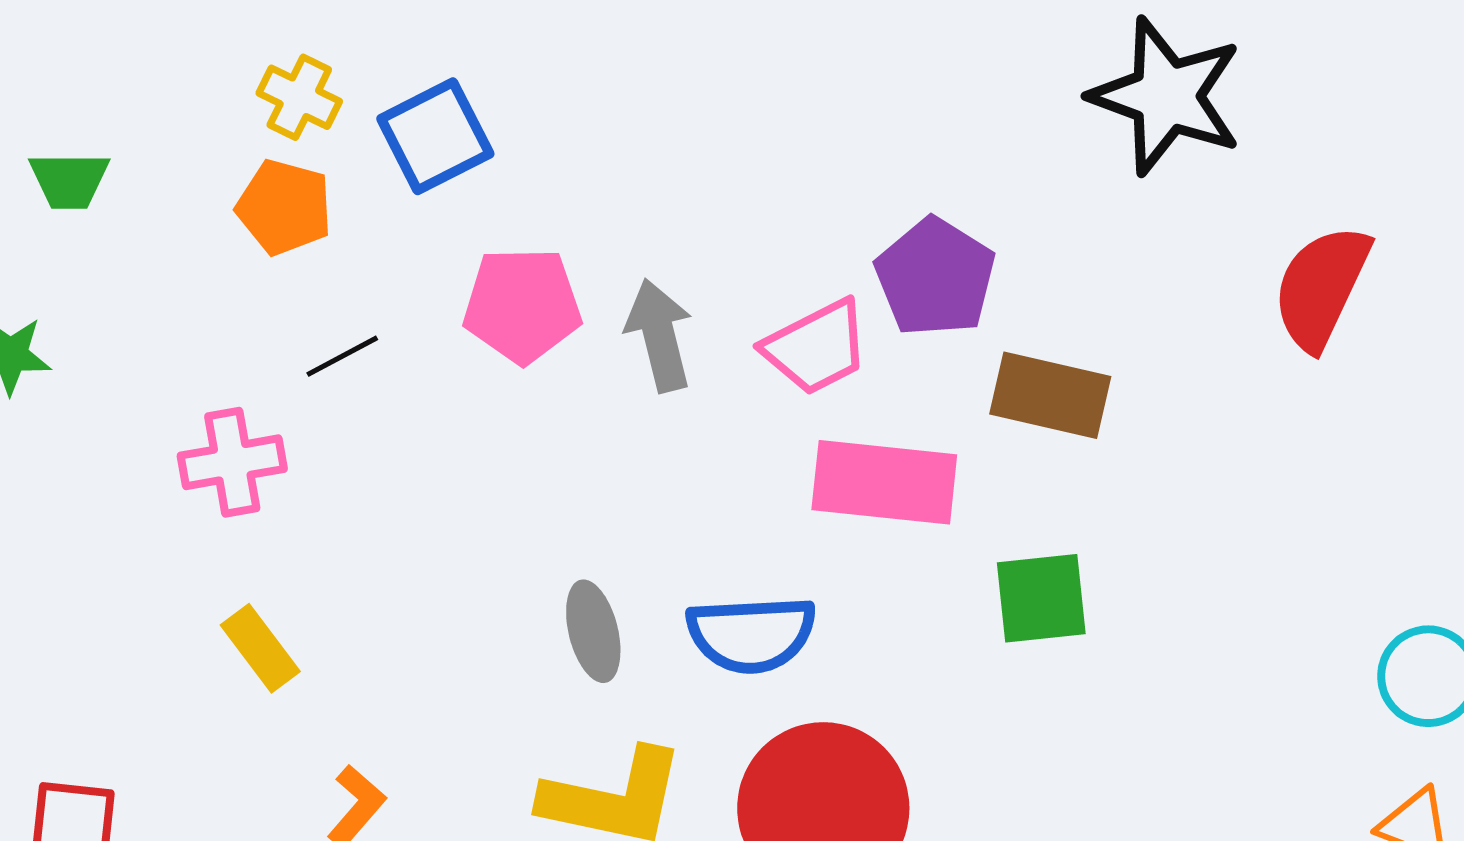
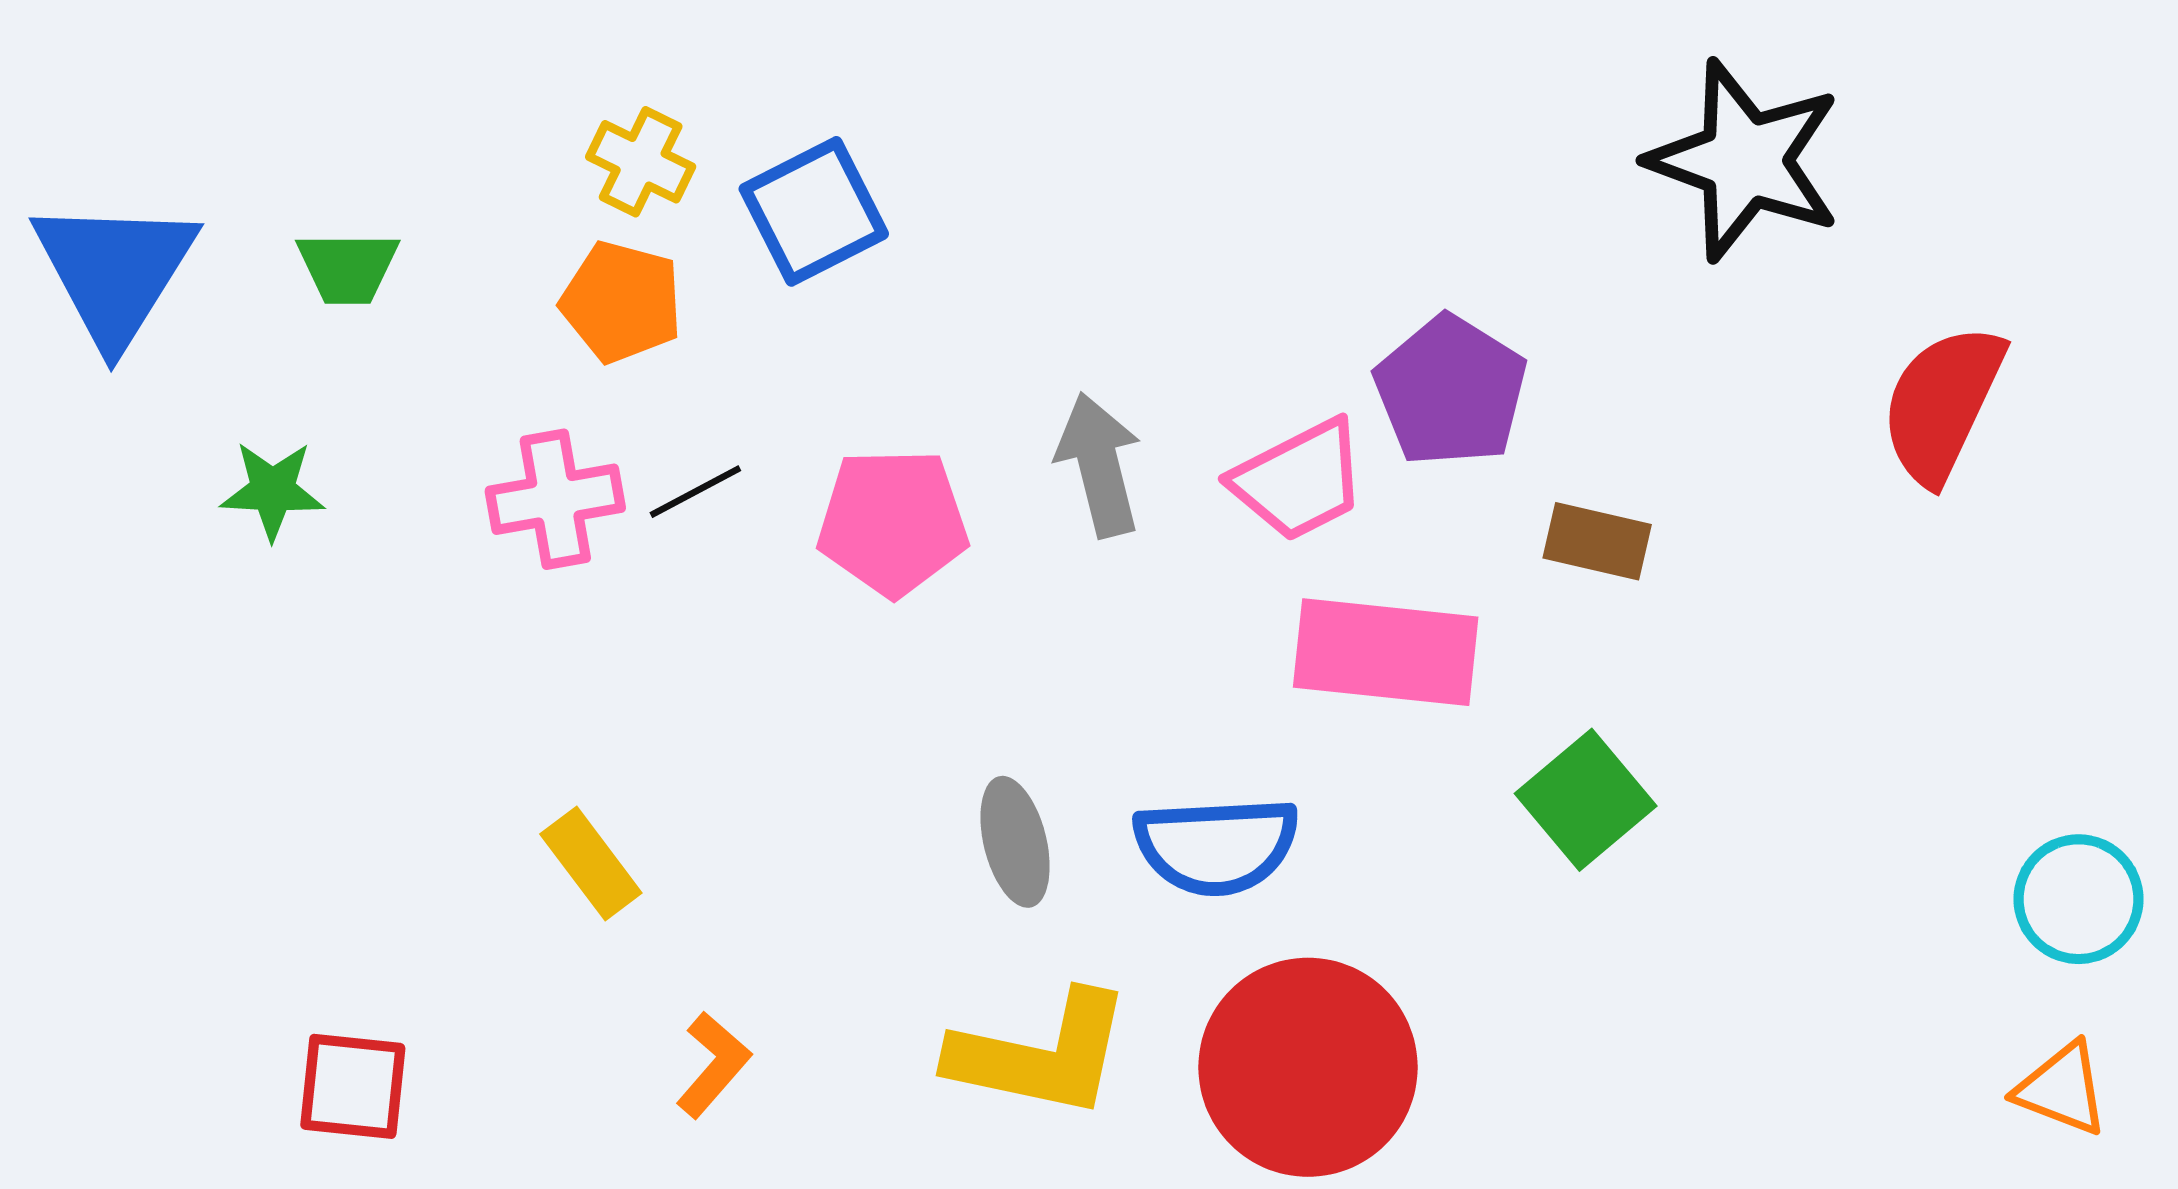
pink pentagon: (522, 305) -> (893, 522), moved
brown rectangle: (1050, 395) -> (1597, 541), size x0.7
pink cross: (232, 462) -> (555, 499), moved
green square: (1041, 598) -> (1586, 800), turned -34

